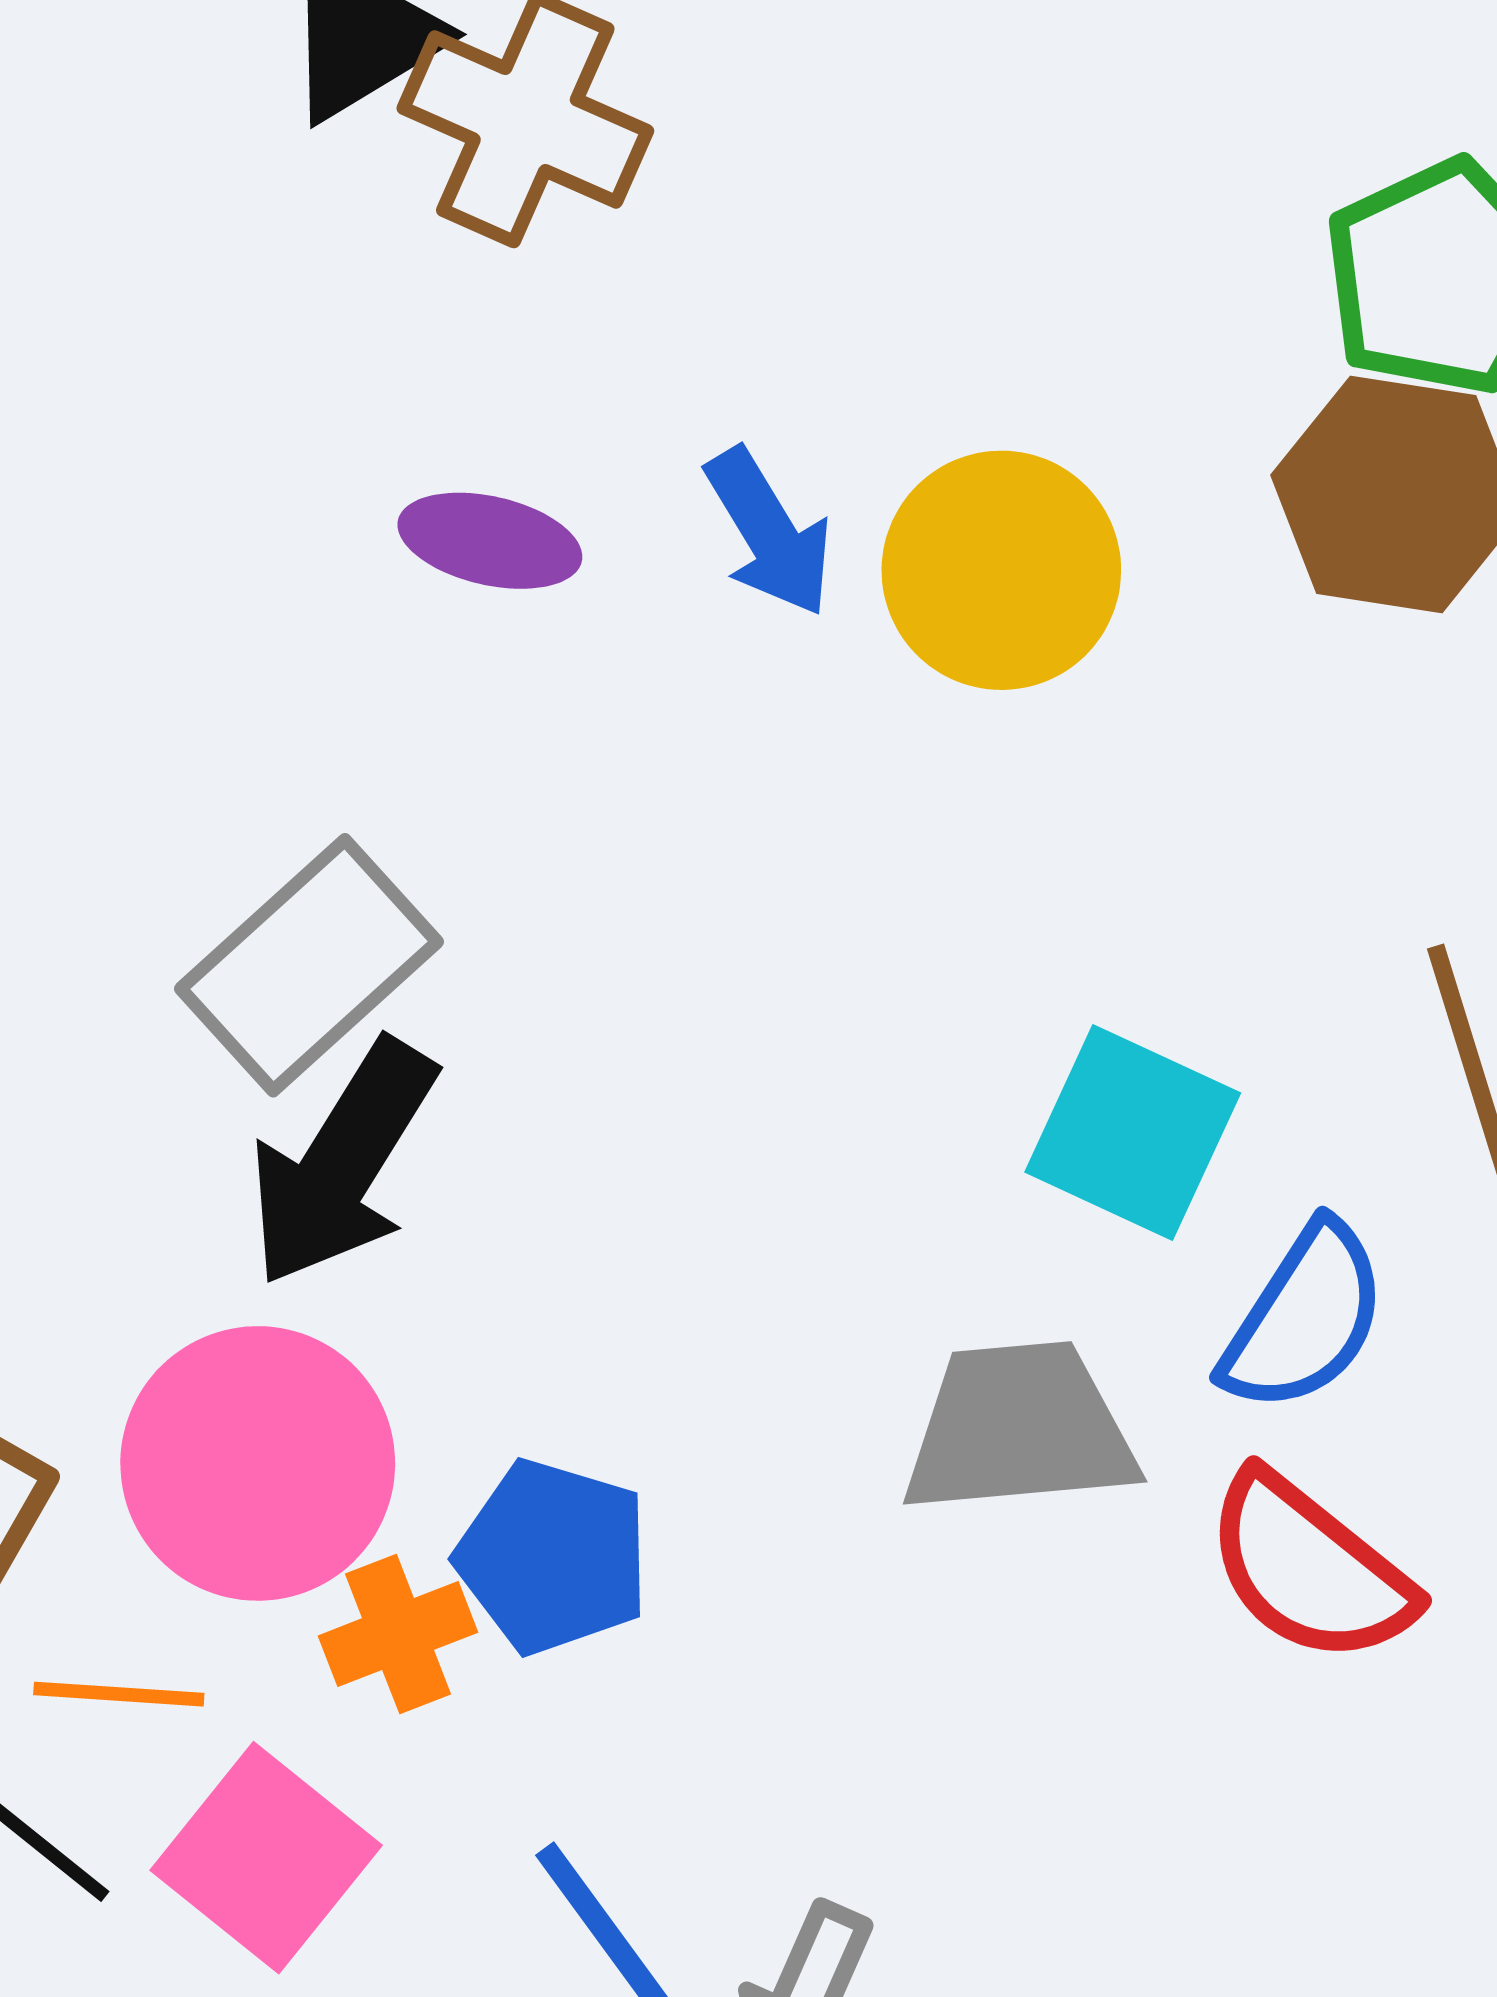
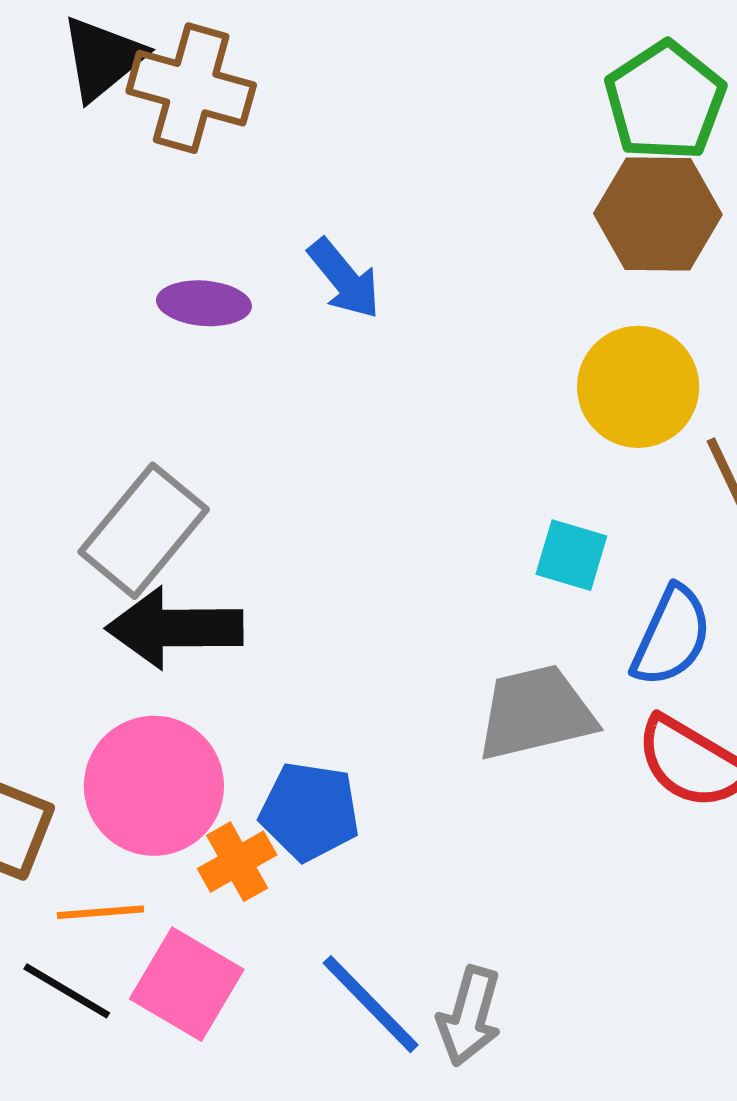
yellow circle: (1001, 570) -> (638, 387), moved
cyan square: (1133, 1132) -> (571, 555), size x0.7
black arrow: (342, 1163) -> (175, 628), turned 66

